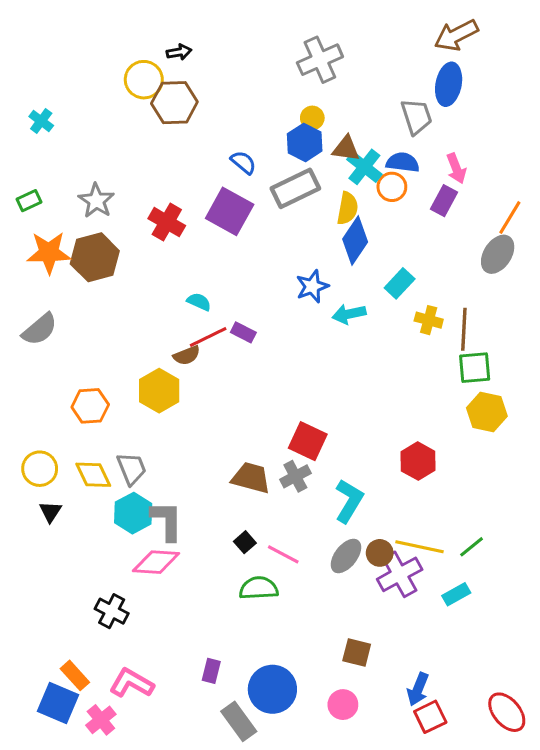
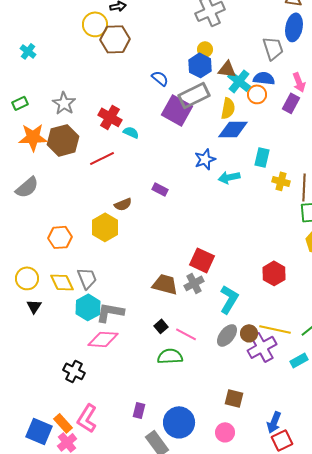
purple square: (230, 211) -> (177, 110), moved
blue diamond: (355, 240) -> (233, 129), turned 56
cyan rectangle: (400, 283) -> (262, 157), turned -30
cyan semicircle: (199, 302) -> (131, 132), moved
red line: (208, 337) -> (102, 158), moved
gray L-shape: (167, 521) -> (110, 312), turned -80
orange rectangle: (75, 675) -> (63, 423), moved
pink L-shape: (132, 683) -> (87, 418), turned -88

